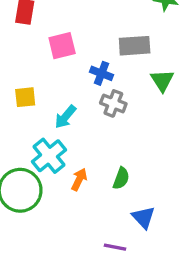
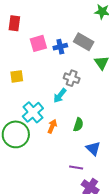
gray rectangle: (135, 46) -> (84, 42), turned 36
blue cross: (101, 73) -> (60, 47), moved, turned -32
cyan arrow: (65, 117) -> (60, 96), moved

